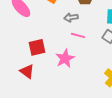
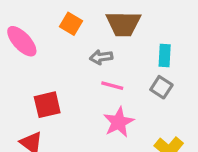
pink star: (65, 58) -> (119, 122), moved

